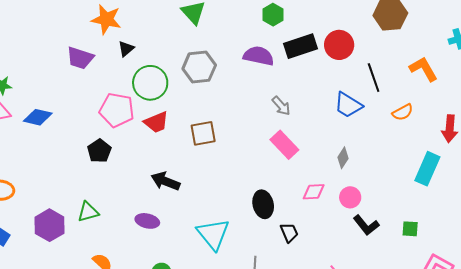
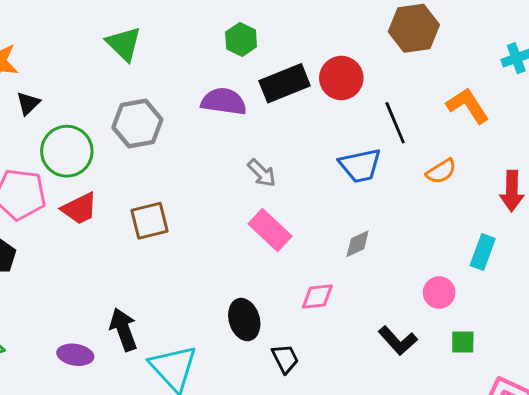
blue trapezoid: (348, 105) -> (360, 166), turned -40
gray diamond: (343, 158) -> (358, 244), turned 35
cyan rectangle: (427, 169) -> (483, 252), size x0.7
black arrow: (165, 181) -> (123, 329), moved, turned 52
pink circle: (350, 197) -> (439, 292), moved

